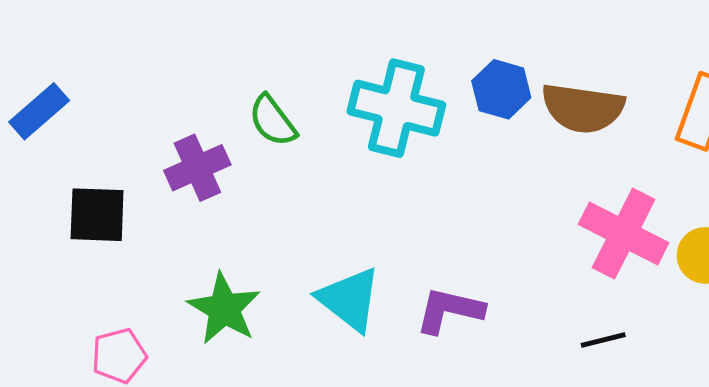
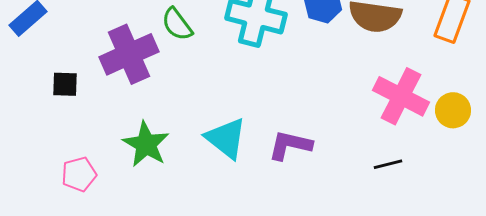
purple cross: (197, 168) -> (129, 54), size x1.4
black square: (97, 215) -> (65, 84), size x0.7

